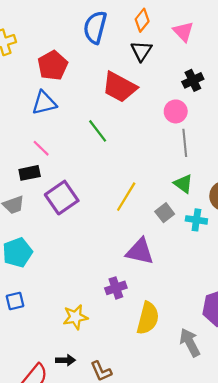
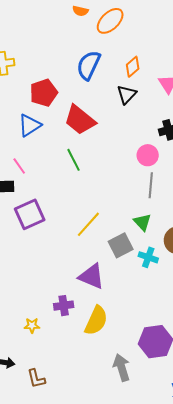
red trapezoid: (119, 87) -> (80, 120), moved
blue triangle: (44, 103) -> (30, 125), turned -30
gray square: (165, 213) -> (121, 245), size x1.4
yellow star: (75, 317) -> (32, 325), moved, size x0.7
yellow semicircle: (148, 318) -> (96, 321), moved

